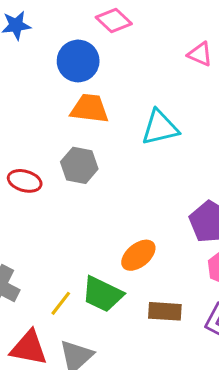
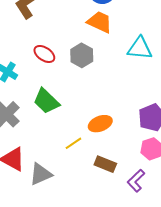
green trapezoid: (102, 294) -> (46, 101), moved
yellow line: (61, 303) -> (73, 143), moved

